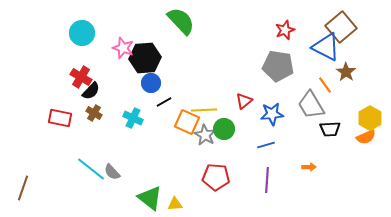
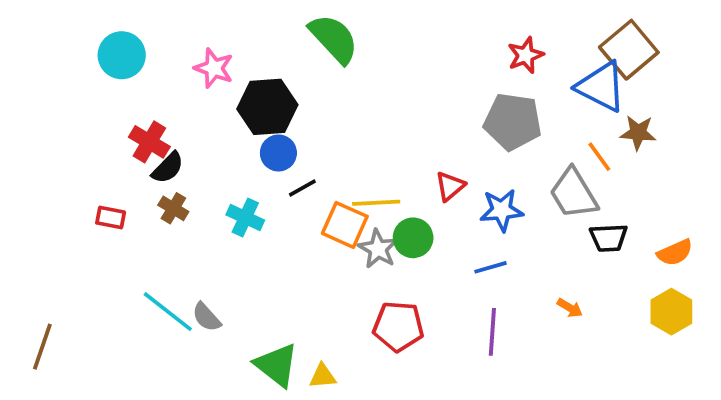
cyan circle: (82, 33) -> (122, 55), moved
pink star: (123, 48) -> (214, 68), moved
brown star: (346, 72) -> (638, 133), turned -30
red rectangle: (60, 118) -> (111, 218), size x0.7
yellow hexagon: (370, 118) -> (671, 312), moved
orange arrow: (309, 167) -> (570, 308), turned 32

